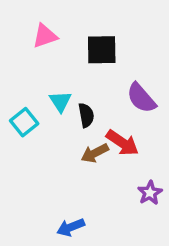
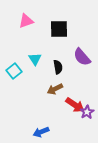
black semicircle: (86, 115) -> (58, 67), moved
red arrow: (122, 143) -> (75, 105), moved

